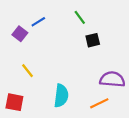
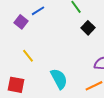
black square: (93, 40) -> (88, 28), turned -32
cyan semicircle: (61, 96) -> (59, 79), turned -35

